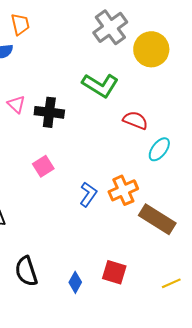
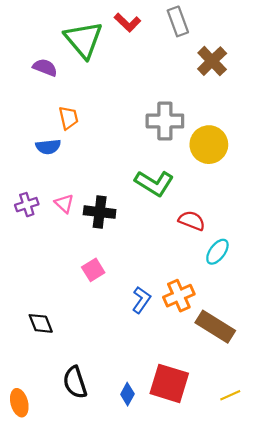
gray cross: (110, 27) -> (165, 121), turned 36
red square: (114, 272) -> (169, 383), size x1.5

